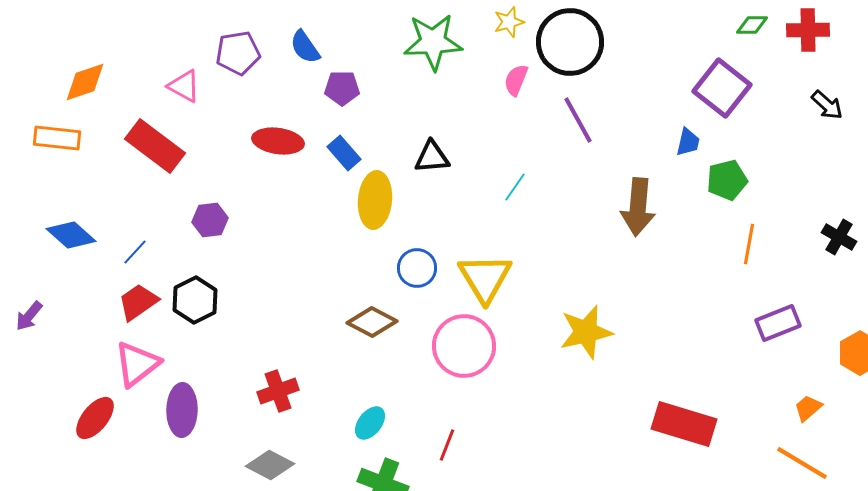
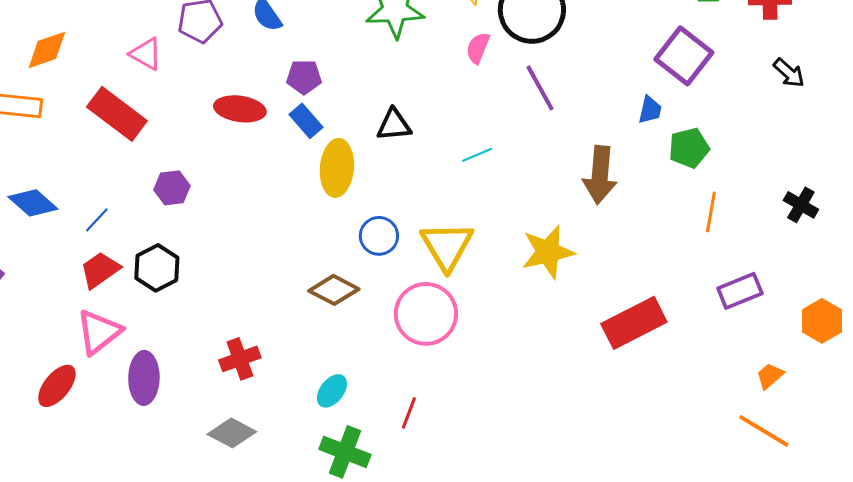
purple pentagon: (342, 88) -> (304, 77), moved
cyan line: (515, 187) -> (477, 155), turned 32
yellow star: (586, 332) -> (548, 252), moved
red rectangle: (684, 424) -> (634, 323), moved, turned -44

